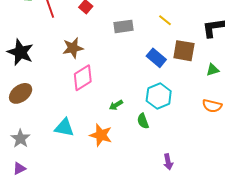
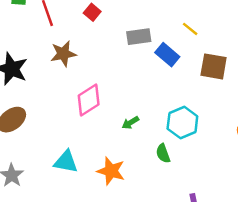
brown star: (73, 48) -> (63, 54), moved
blue rectangle: (156, 58) -> (167, 55), moved
green arrow: (116, 105) -> (130, 123), moved

